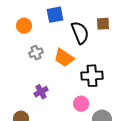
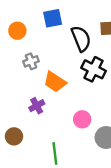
orange trapezoid: (64, 58) -> (55, 82), moved
black cross: (92, 76) -> (94, 69), moved, turned 30

